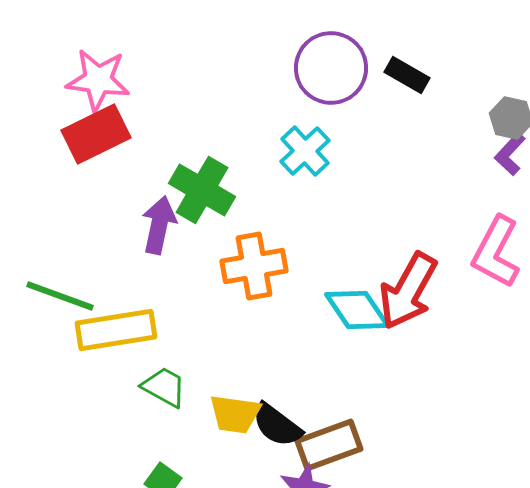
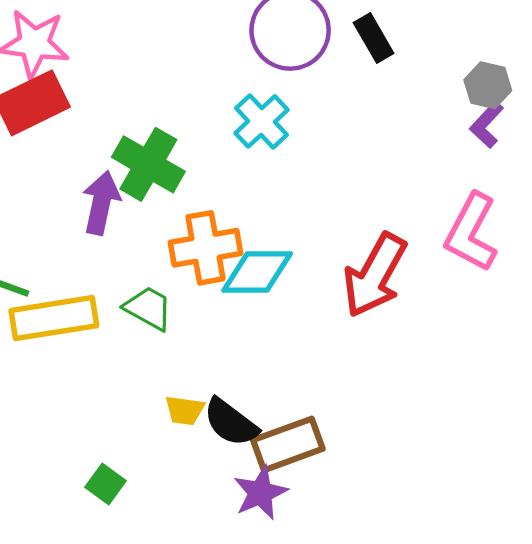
black rectangle: (407, 75) -> (374, 38), turned 30
cyan diamond: (357, 310) -> (257, 272), moved, turned -56
green trapezoid: (164, 387) -> (148, 308), moved
yellow trapezoid: (235, 414) -> (185, 410), size x0.7

